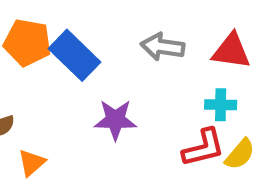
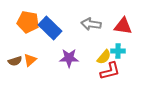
yellow semicircle: (240, 154) -> (104, 57), moved
orange triangle: (32, 163) -> (30, 60), moved

